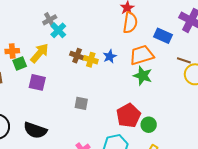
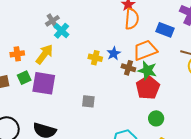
brown cross: (77, 56) -> (128, 68), moved
green square: (20, 63) -> (24, 78), moved
purple square: (37, 82) -> (44, 83), size x1.4
red pentagon: (129, 116) -> (148, 88), moved

